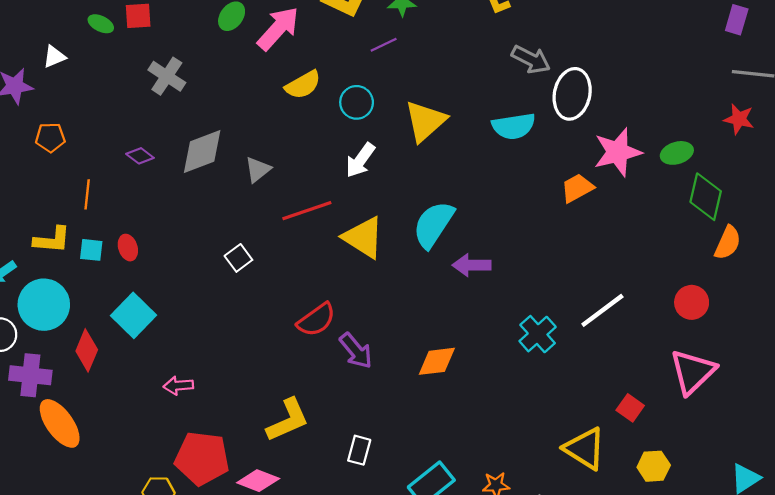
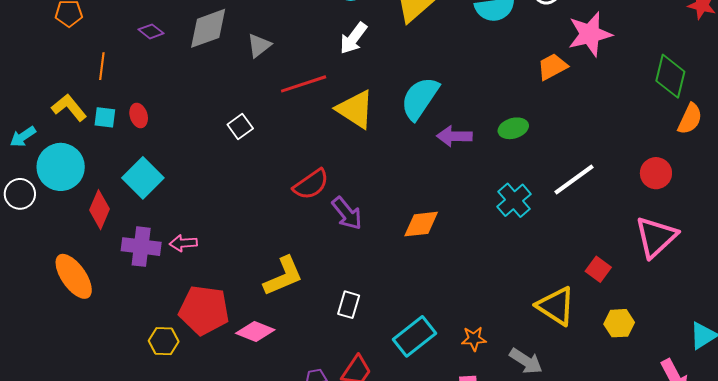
green ellipse: (677, 153) -> (513, 128), moved
yellow L-shape: (52, 240) -> (69, 108), turned -135
purple cross: (30, 375) -> (141, 247), moved

